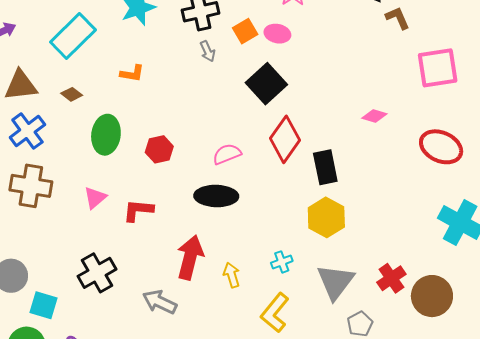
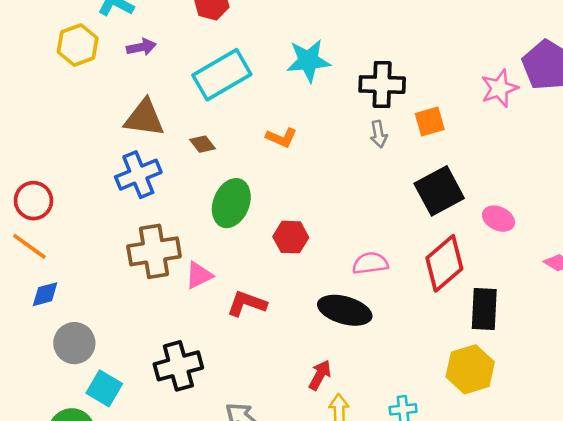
pink ellipse: (277, 34) -> (498, 219), moved
brown cross: (31, 186) -> (154, 251), moved, turned -33
red arrow: (190, 257) -> (320, 375), moved, size x0.6

